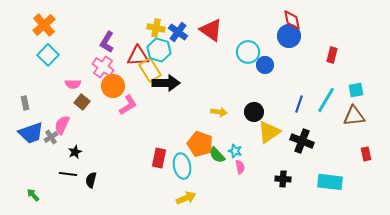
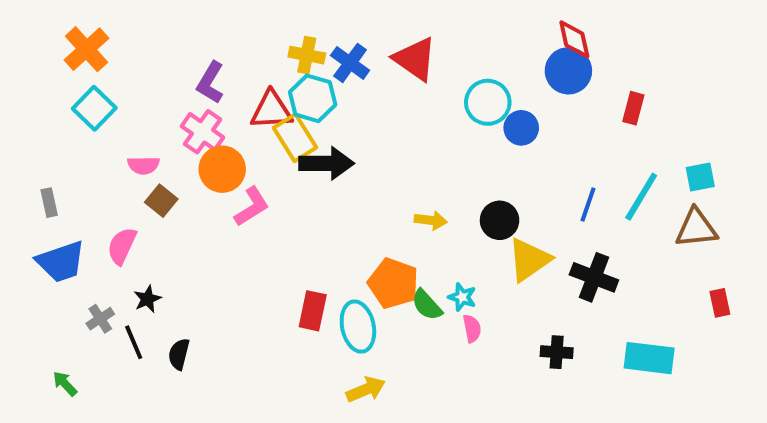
red rectangle: (332, 55) -> (633, 108), moved
gray cross: (51, 137) -> (100, 319), moved
black line: (68, 174) -> (134, 342), turned 60

